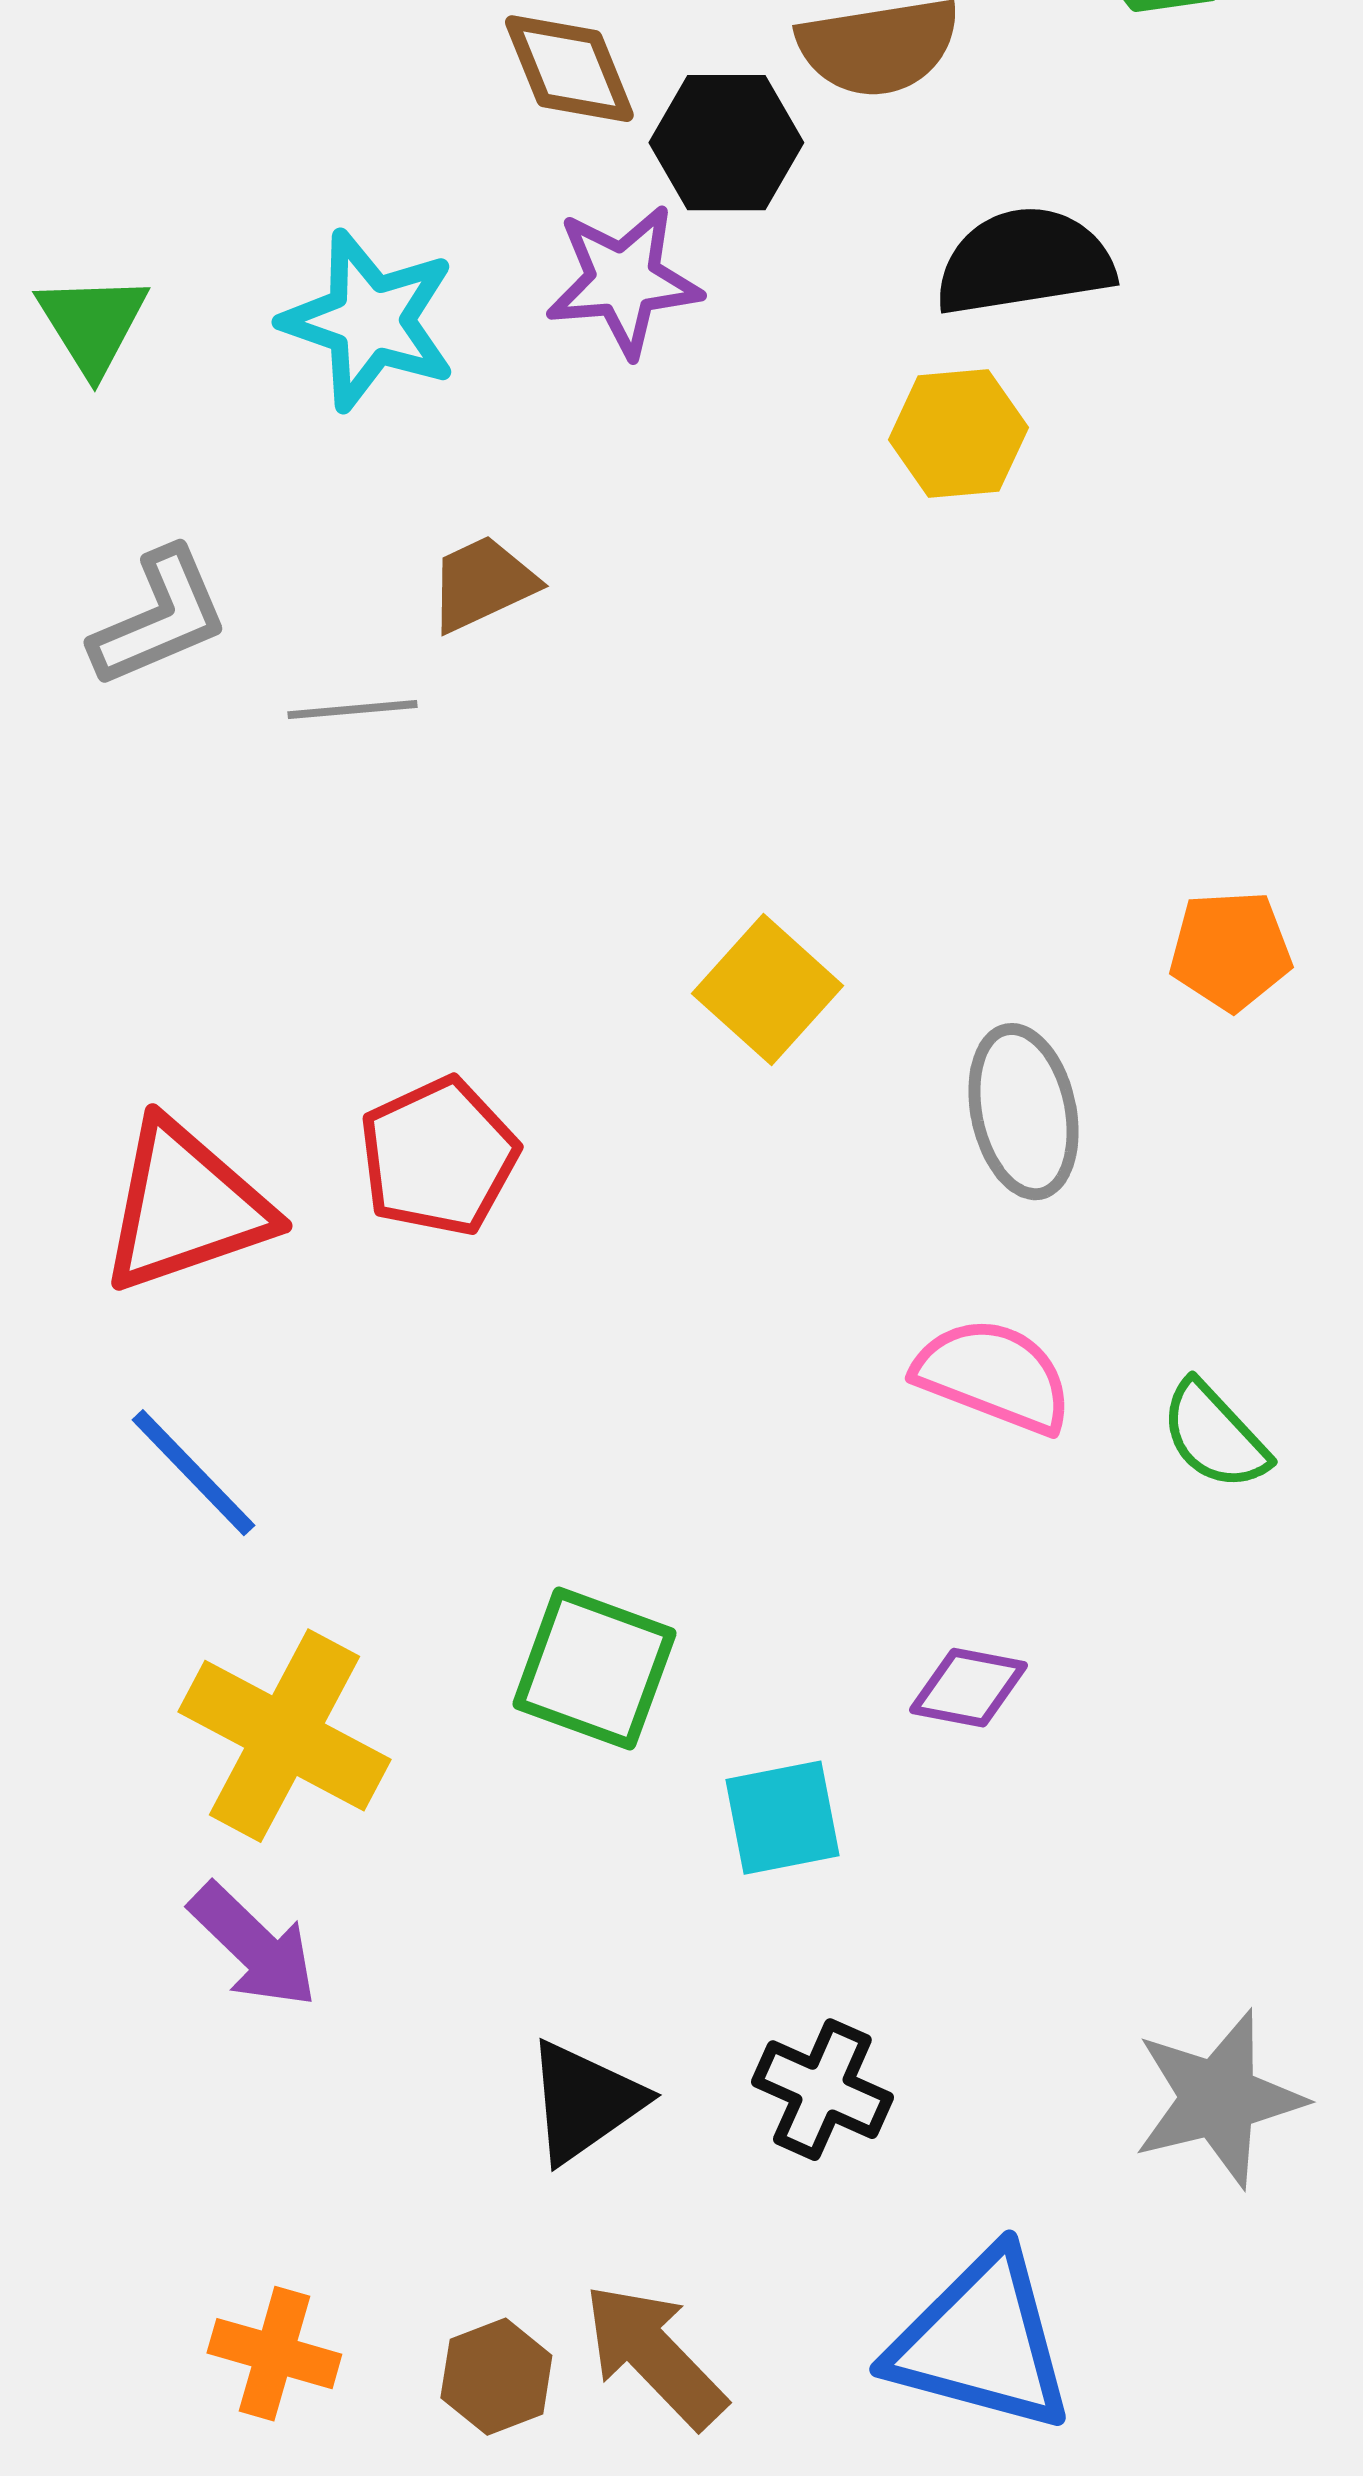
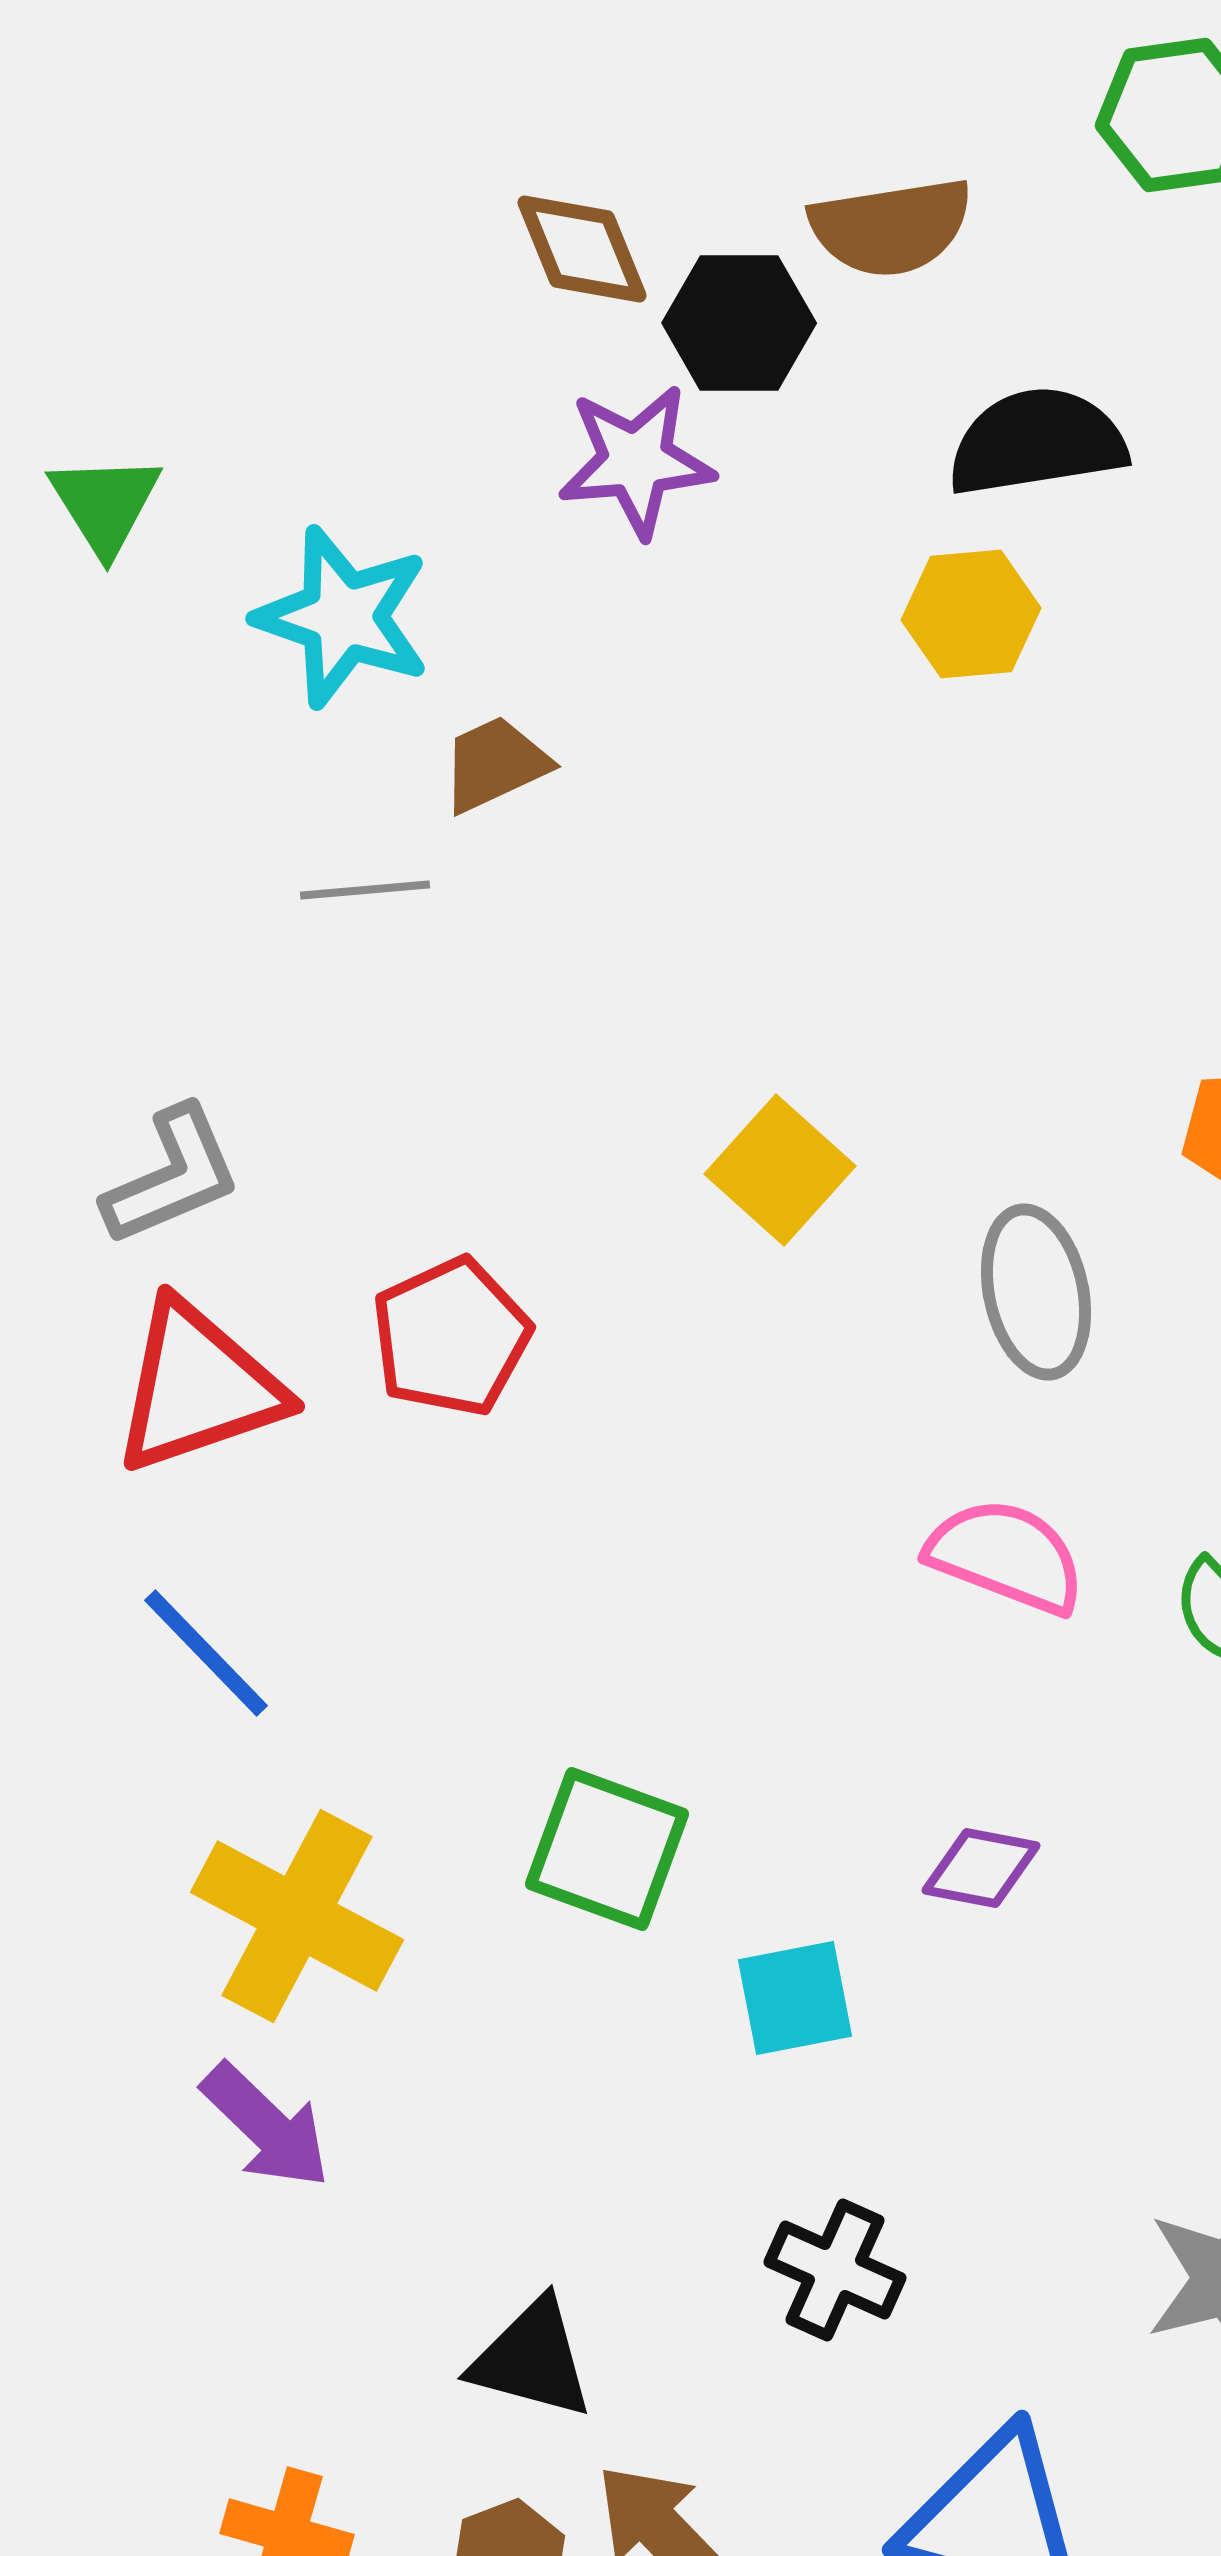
cyan star: (369, 321) -> (343, 617), moved
gray L-shape: (159, 618) -> (172, 1176), moved
black triangle: (584, 2102) -> (532, 2359), moved, turned 50

